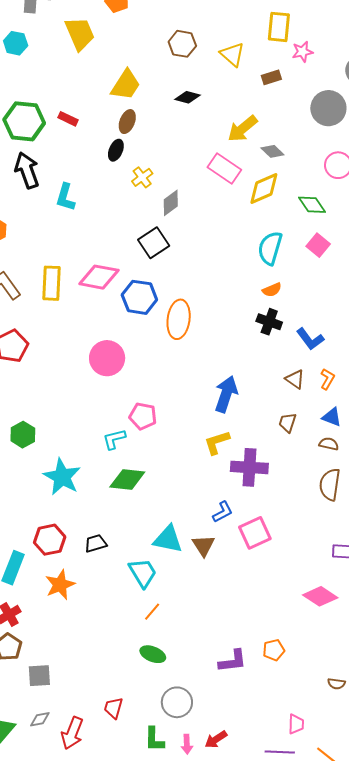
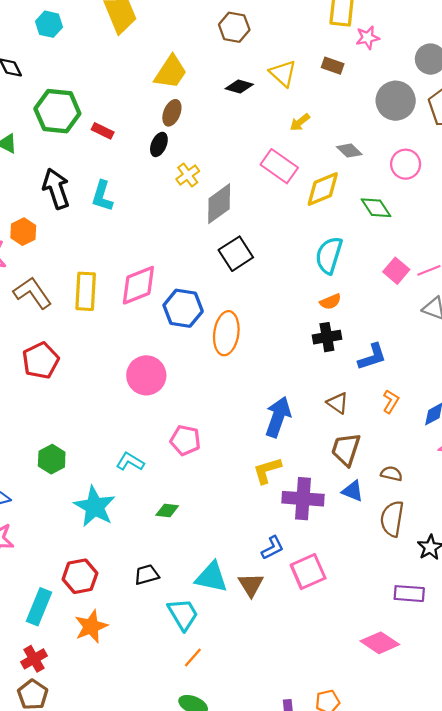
yellow triangle: (232, 54) -> (283, 73), moved
brown rectangle: (271, 77) -> (333, 66), turned 36
red rectangle: (68, 119) -> (103, 131), moved
yellow arrow: (242, 129) -> (300, 122), size x0.6
gray diamond: (272, 151) -> (349, 151), moved
black arrow: (27, 170) -> (56, 189), moved
gray diamond: (171, 203) -> (219, 204), size x1.4
black square: (154, 243) -> (236, 254), moved
pink square: (318, 245) -> (396, 271), moved
pink diamond: (99, 277) -> (138, 285), turned -33
black cross: (269, 322) -> (327, 337), turned -30
blue L-shape: (310, 339) -> (372, 357), turned -72
brown triangle: (295, 379) -> (338, 403), moved
blue triangle: (332, 417) -> (353, 491), moved
brown trapezoid: (288, 423) -> (346, 449), size x1.5
cyan L-shape: (114, 439) -> (130, 462), moved, turned 45
green diamond: (127, 480) -> (167, 510), size x0.6
black trapezoid: (96, 544) -> (147, 575), moved

